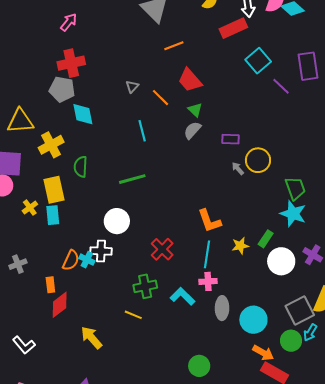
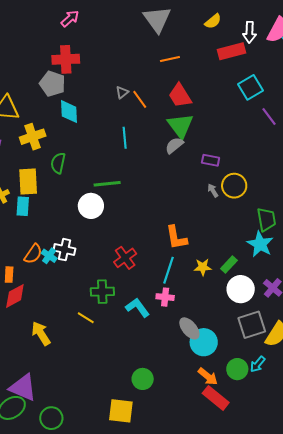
orange line: (161, 98) -> (140, 99), moved
green triangle: (195, 110) -> (180, 126), size x1.8
white circle: (117, 221) -> (91, 206), moved
gray ellipse: (222, 308) -> (189, 328), moved, turned -50
gray square: (300, 311) -> (252, 325), moved

